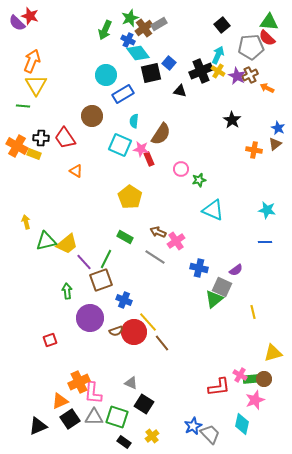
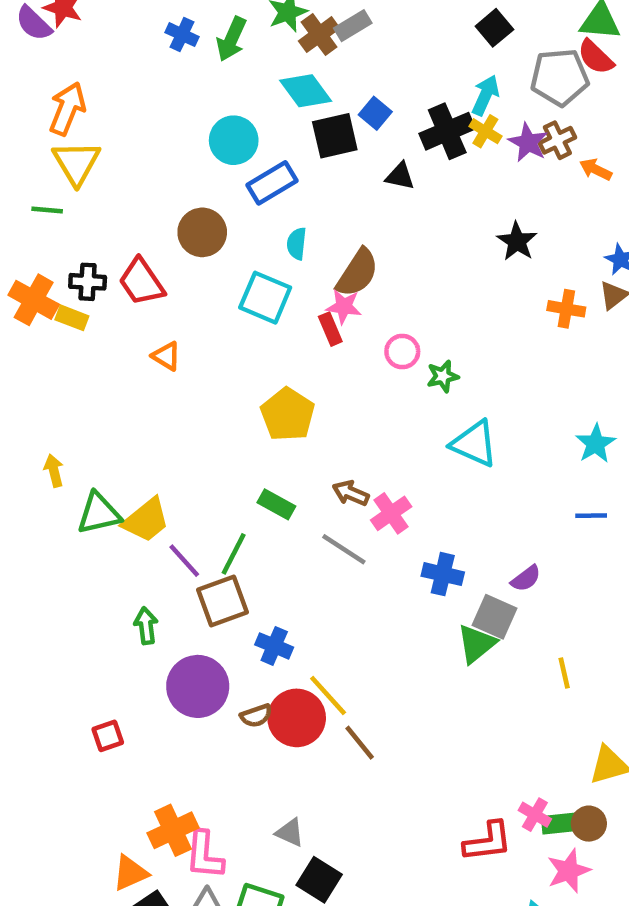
blue cross: (128, 40) -> (182, 35), moved
pink star: (141, 149) -> (344, 307), moved
cyan star: (267, 210) -> (596, 444), turned 30

